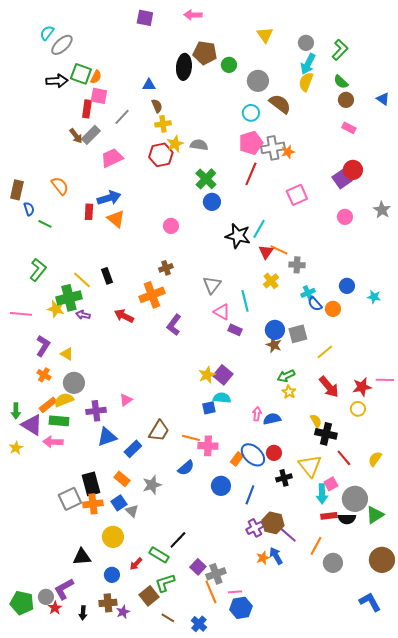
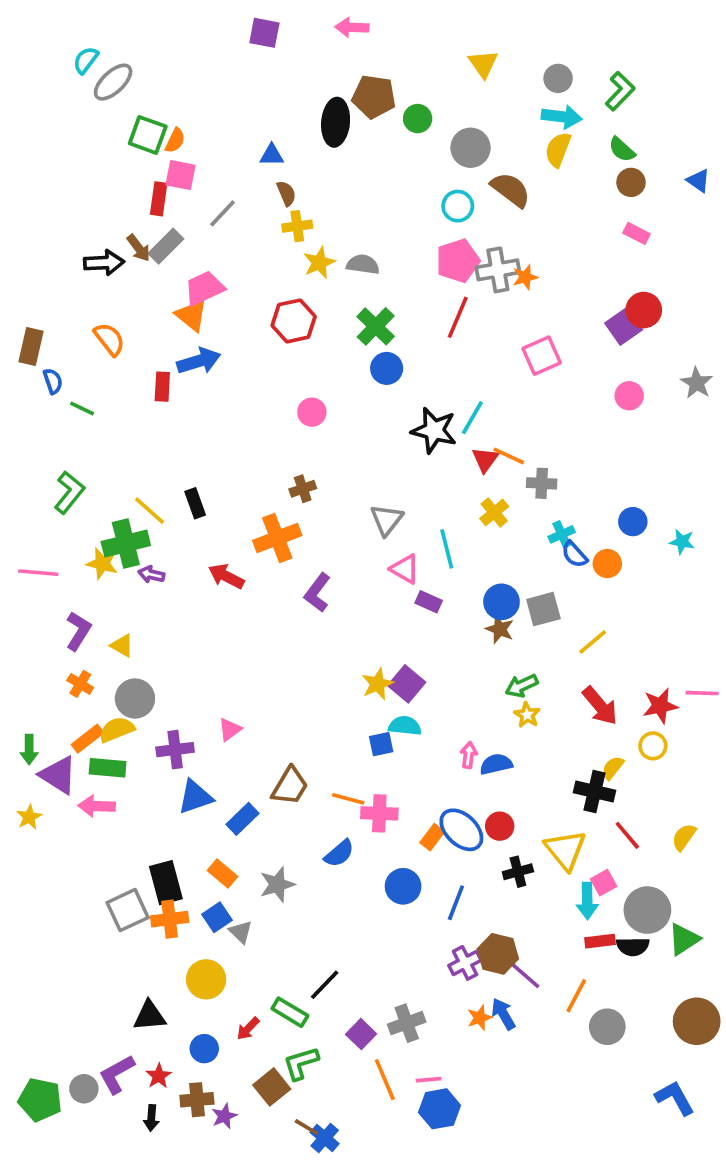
cyan arrow: (308, 64) -> (562, 117), turned -110
black arrow: (57, 81) -> (104, 263), moved
red hexagon: (161, 155) -> (294, 321), moved
orange triangle: (116, 219) -> (191, 316), moved
yellow semicircle: (316, 421) -> (613, 768), moved, turned -112
gray cross: (216, 574) -> (407, 1023), moved
red star: (55, 608) -> (159, 1076), moved
blue cross: (199, 624) -> (325, 1138), moved

